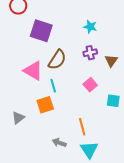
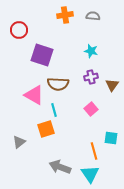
brown semicircle: (57, 60) -> (58, 84), turned 60
cyan square: (113, 101) -> (111, 138), moved
orange line: (82, 127) -> (94, 151), moved
gray arrow: (59, 143) -> (60, 167), size x1.5

